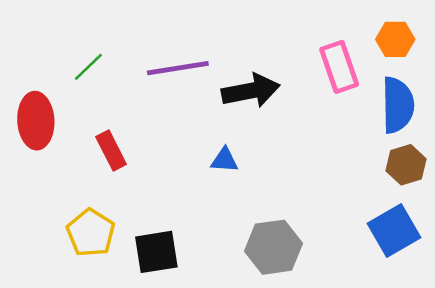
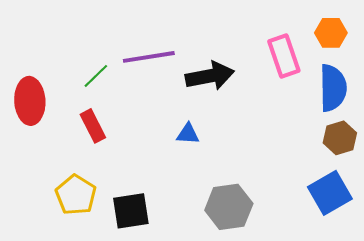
green line: (88, 67) -> (96, 76), moved

